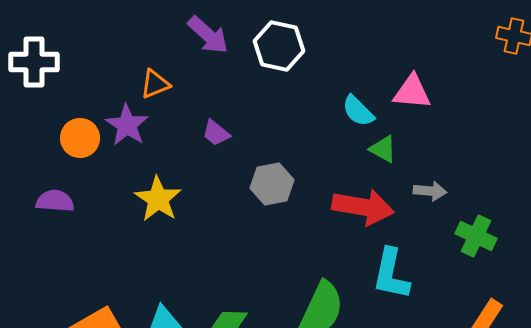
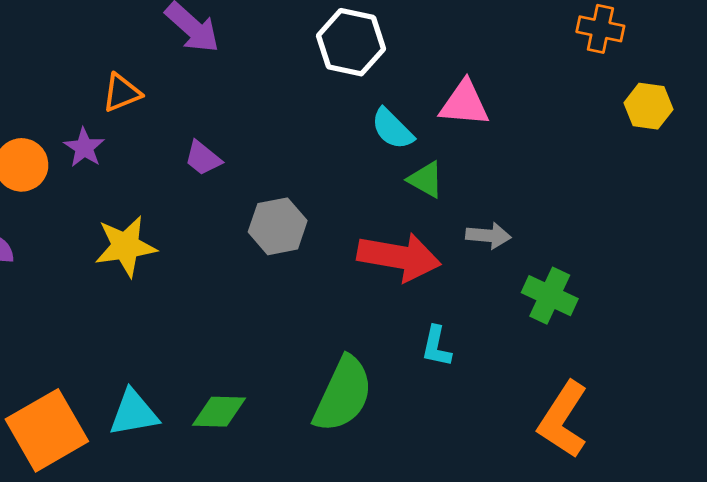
white hexagon: (279, 46) -> (351, 42), moved
purple star: (127, 125) -> (84, 148), size x0.7
yellow star: (158, 199) -> (126, 246), turned 30
cyan L-shape: (391, 274) -> (436, 346), size x0.6

